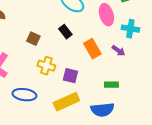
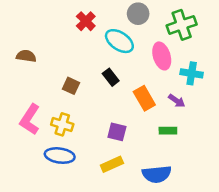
yellow cross: (46, 66) -> (62, 124), moved
green rectangle: (111, 85) -> (168, 131), moved
yellow rectangle: (66, 102) -> (112, 164), size x0.7

